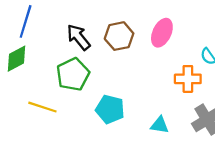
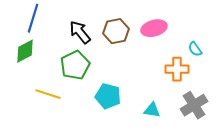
pink ellipse: (162, 33) -> (154, 28), turned 50

